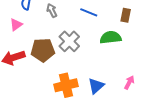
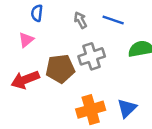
gray arrow: (52, 10) -> (80, 20), moved
gray cross: (69, 41) -> (92, 56), turned 30

